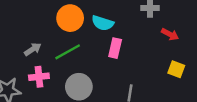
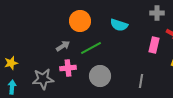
orange circle: (70, 18) -> (80, 21), moved
pink rectangle: (115, 48) -> (154, 45), moved

